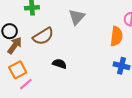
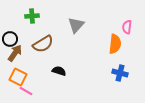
orange square: (18, 70) -> (18, 77), turned -36
pink line: (26, 84) -> (26, 91), turned 72

